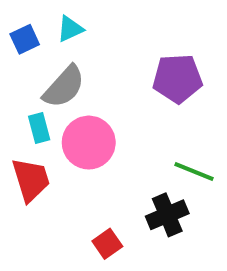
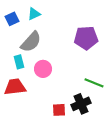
pink circle: (89, 143) -> (43, 69), size x0.7
red trapezoid: (31, 180) -> (15, 87), turned -80
red square: (107, 244) -> (59, 110), moved, turned 32

